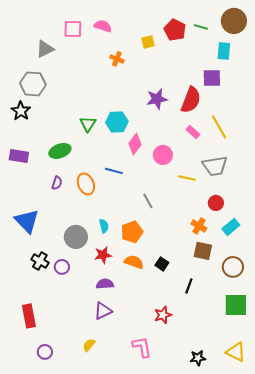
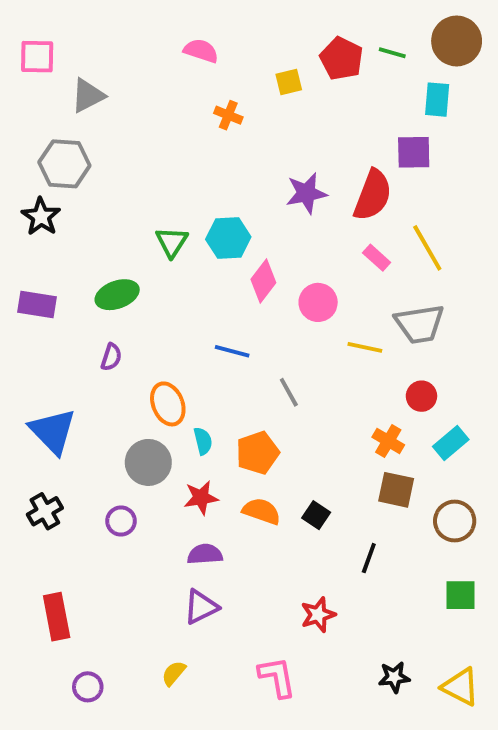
pink square: (73, 29) -> (37, 57), moved
blue line: (114, 171) -> (232, 351), moved
orange ellipse: (86, 184) -> (168, 404), moved
black cross: (40, 261) -> (45, 511), moved, turned 30
green square: (236, 305) -> (461, 595), size x0.7
black star: (198, 358) -> (394, 677), moved

